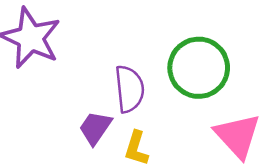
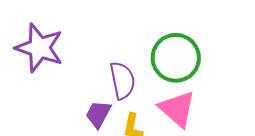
pink triangle: (238, 136) -> (177, 109), moved

